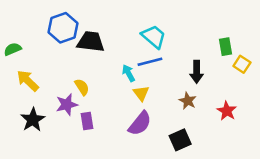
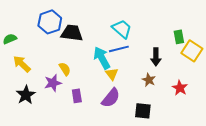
yellow square: (242, 64) -> (192, 51), size x1.5
cyan arrow: (129, 73) -> (102, 58), size x1.6
purple rectangle: (87, 121) -> (77, 96), moved
black square: (180, 140) -> (143, 111), turned 30

